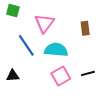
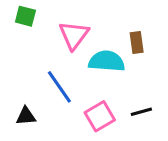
blue line: (26, 45) -> (59, 87), moved
cyan semicircle: (56, 50) -> (107, 61), moved

